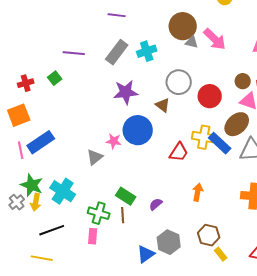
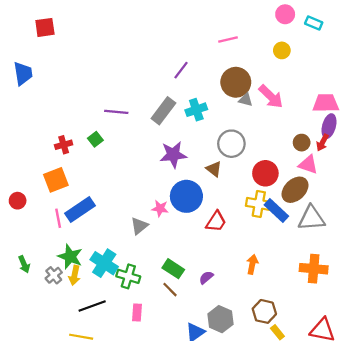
purple line: (117, 15) -> (181, 70), moved, turned -60
red circle: (210, 96) -> (265, 173), moved
red trapezoid: (179, 152) -> (216, 222), moved
green cross: (99, 213) -> (128, 276), moved
brown line: (123, 215) -> (170, 290), turned -42

